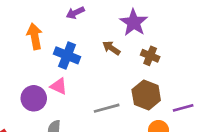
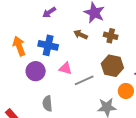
orange arrow: (35, 36) -> (19, 46), moved
pink triangle: (59, 86) -> (65, 68), moved
purple circle: (34, 98) -> (36, 71), moved

